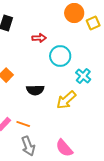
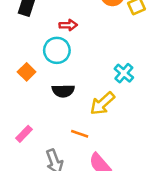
cyan circle: (60, 56) -> (57, 50), moved
orange line: (23, 124) -> (80, 134), moved

